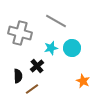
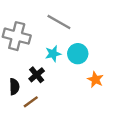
orange star: (83, 81) -> (95, 80), moved

